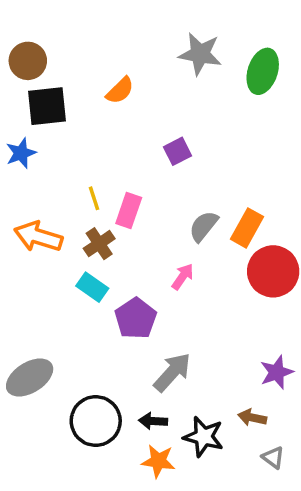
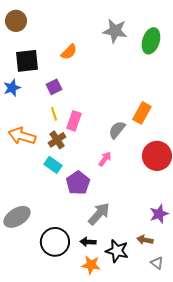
brown circle: (28, 61) -> (16, 21), moved
purple square: (177, 151) -> (54, 87), moved
orange rectangle: (247, 228) -> (142, 113), moved

